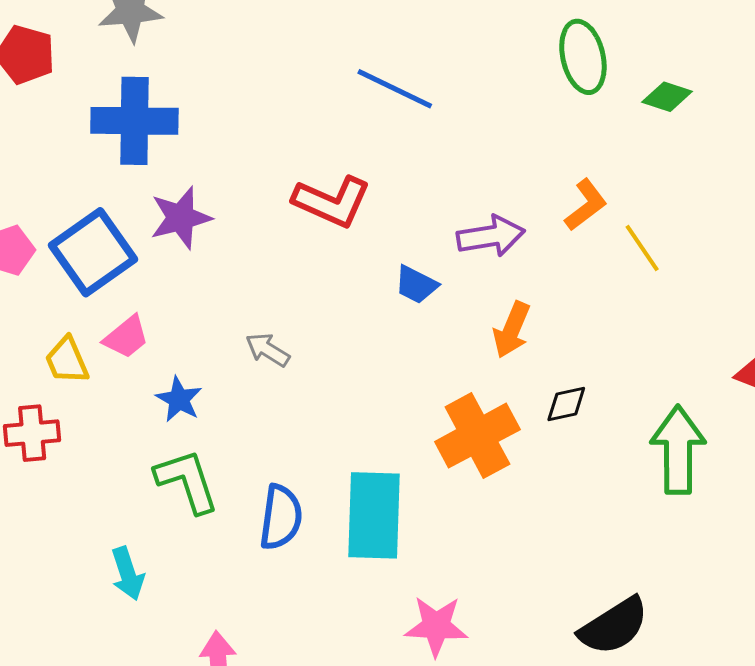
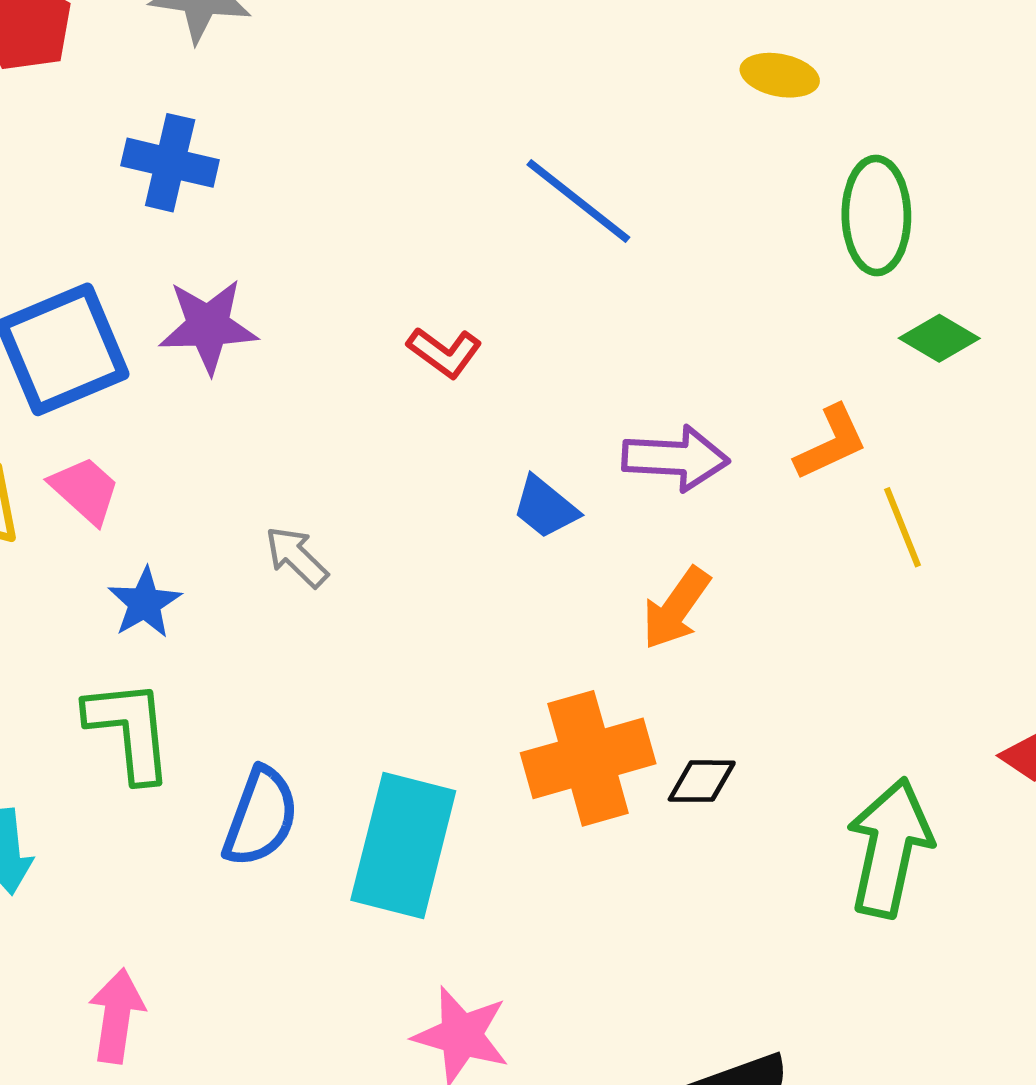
green diamond: (667, 97) -> (939, 338), moved
blue cross: (134, 121) -> (170, 163), size x0.7
red L-shape: (332, 202) -> (444, 352), size x0.6
pink trapezoid: (126, 337) -> (85, 490), turned -111
black diamond: (566, 404) -> (702, 781), moved

